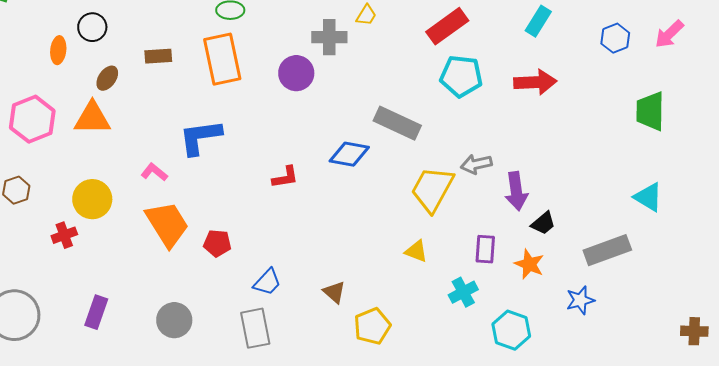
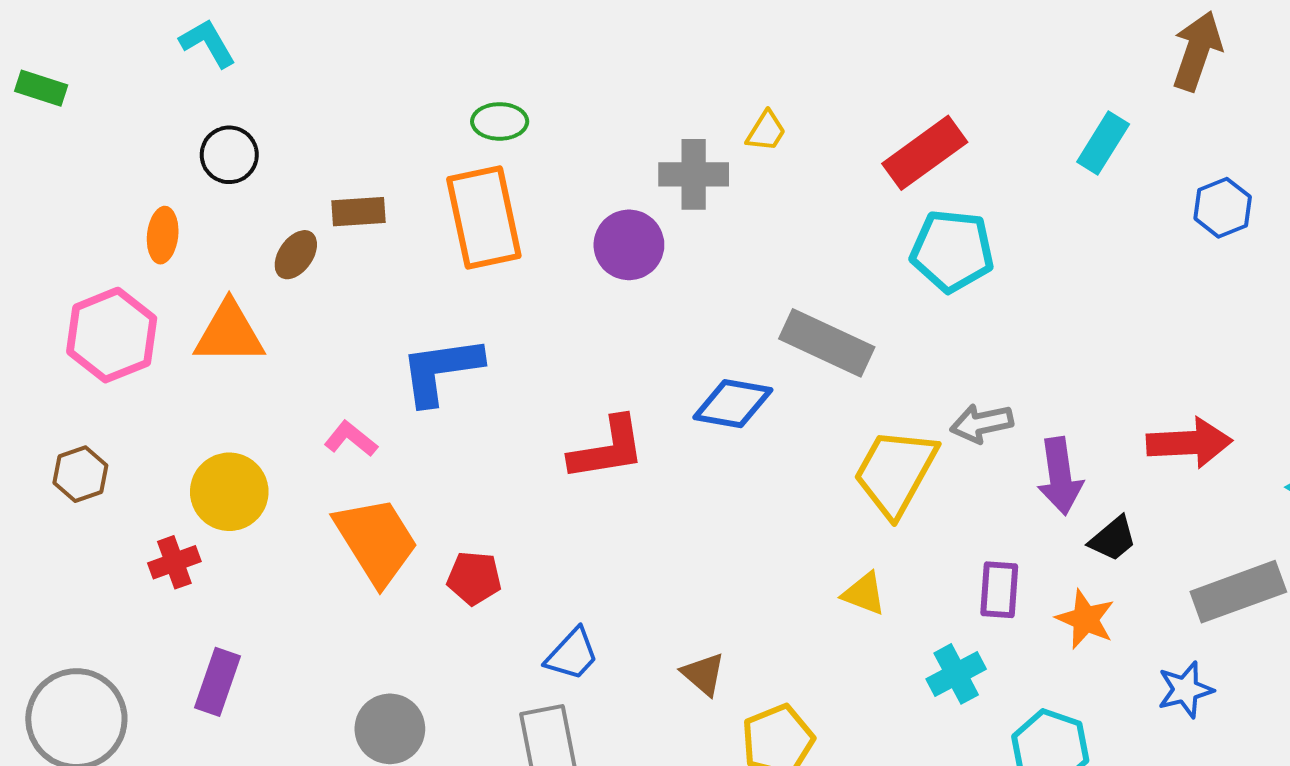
blue hexagon: (615, 38) -> (1223, 208), moved
orange ellipse: (58, 50) -> (163, 235), moved
brown ellipse: (107, 78) -> (296, 255), moved
red arrow: (535, 82) -> (1189, 443), moved
red L-shape: (285, 177) -> (607, 449), size x1.5
purple rectangle: (96, 312) -> (217, 682), moved

